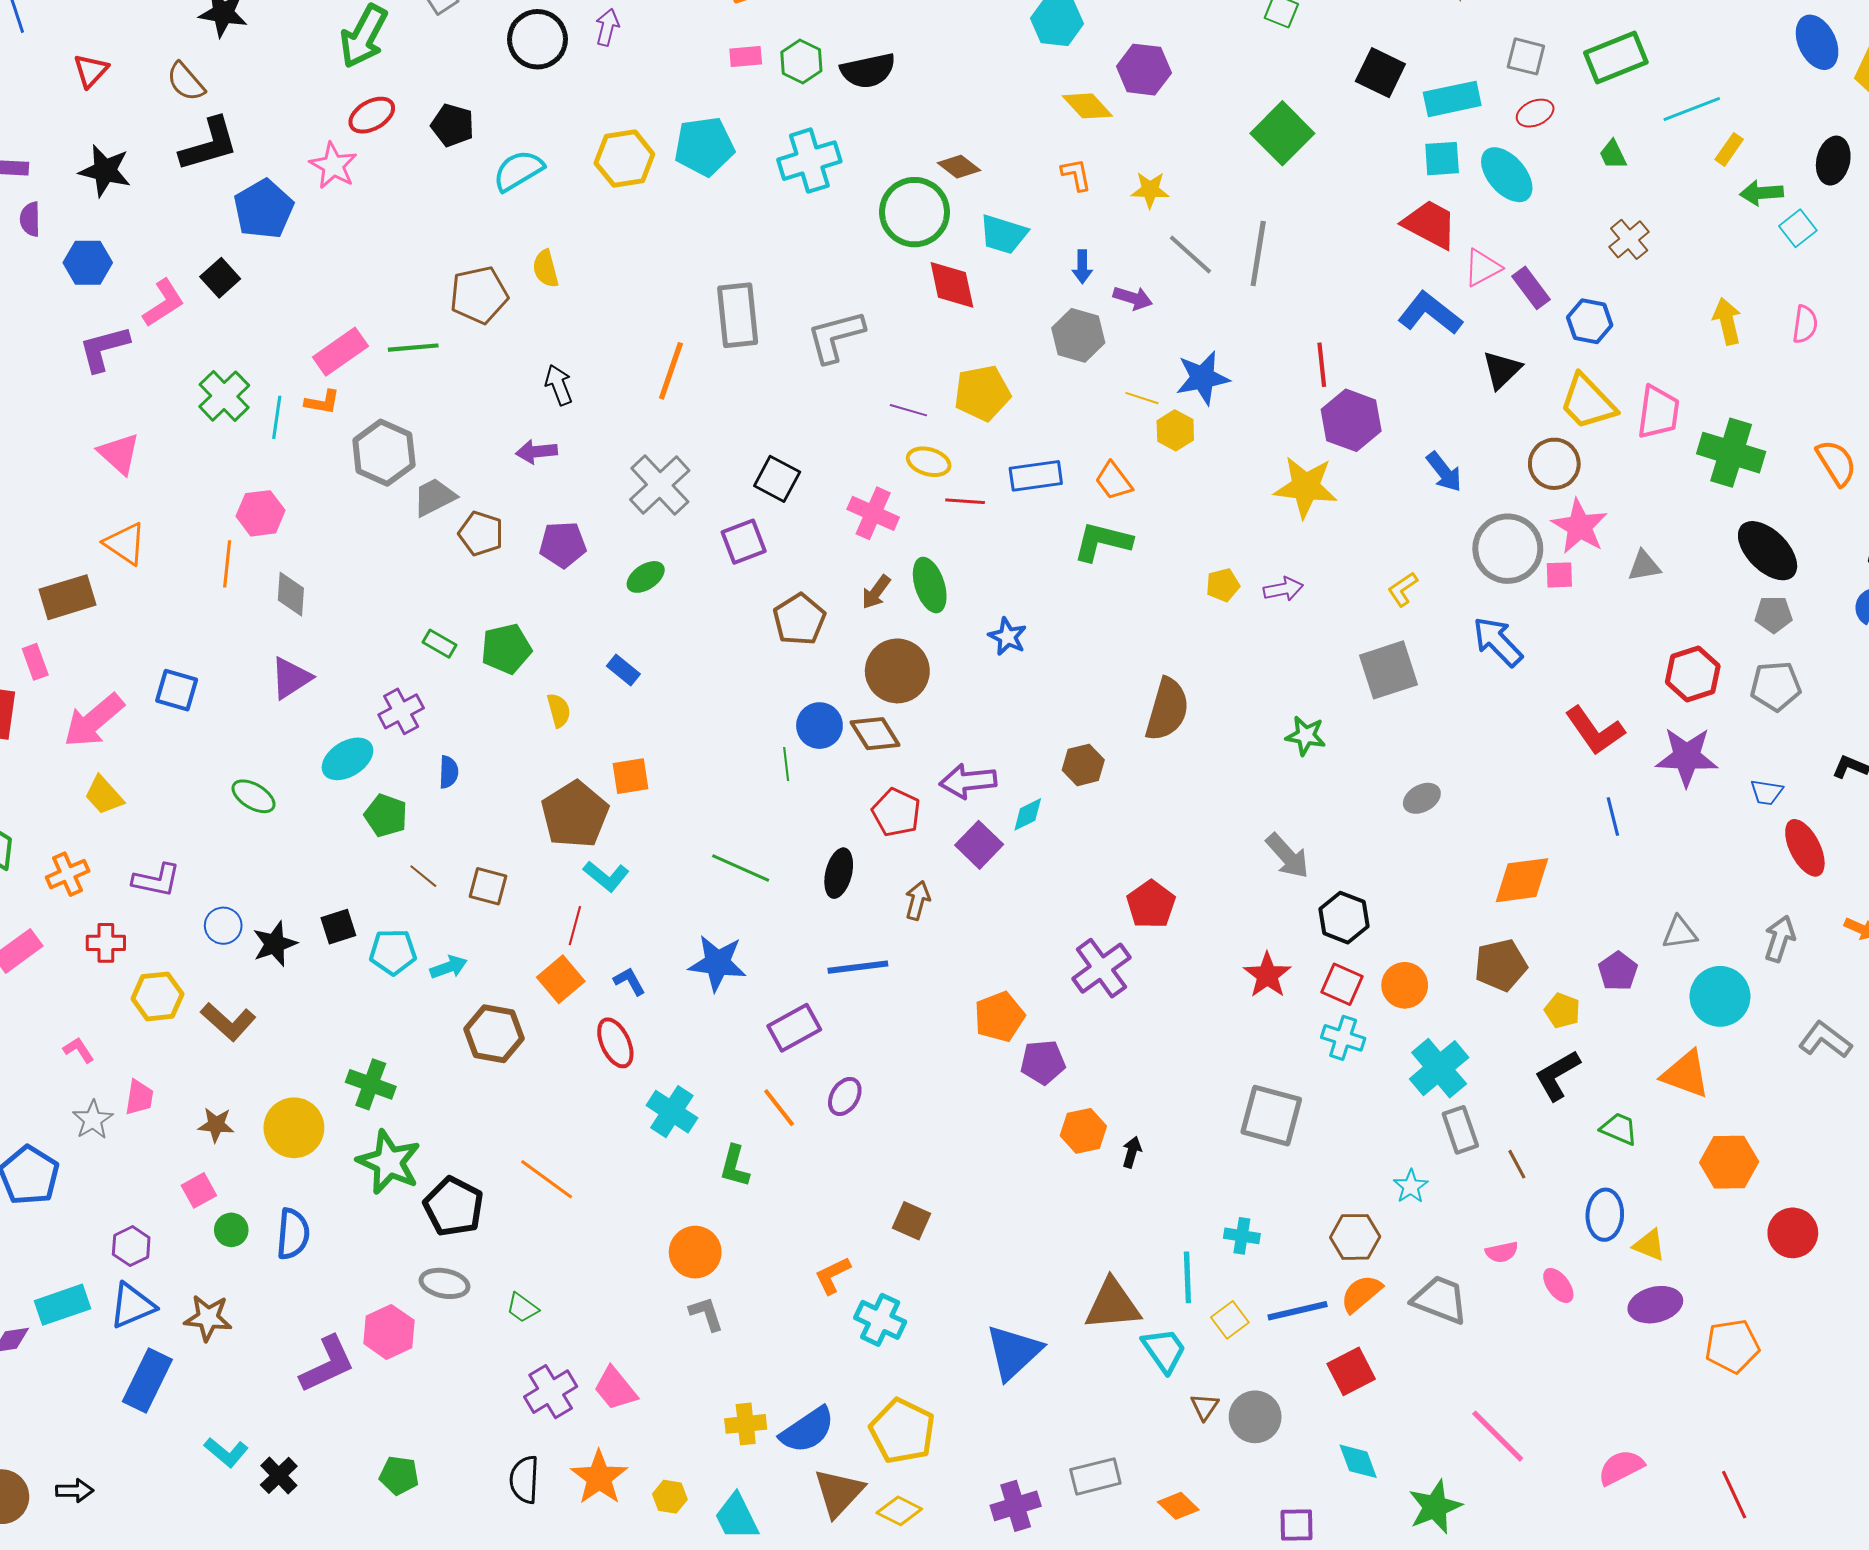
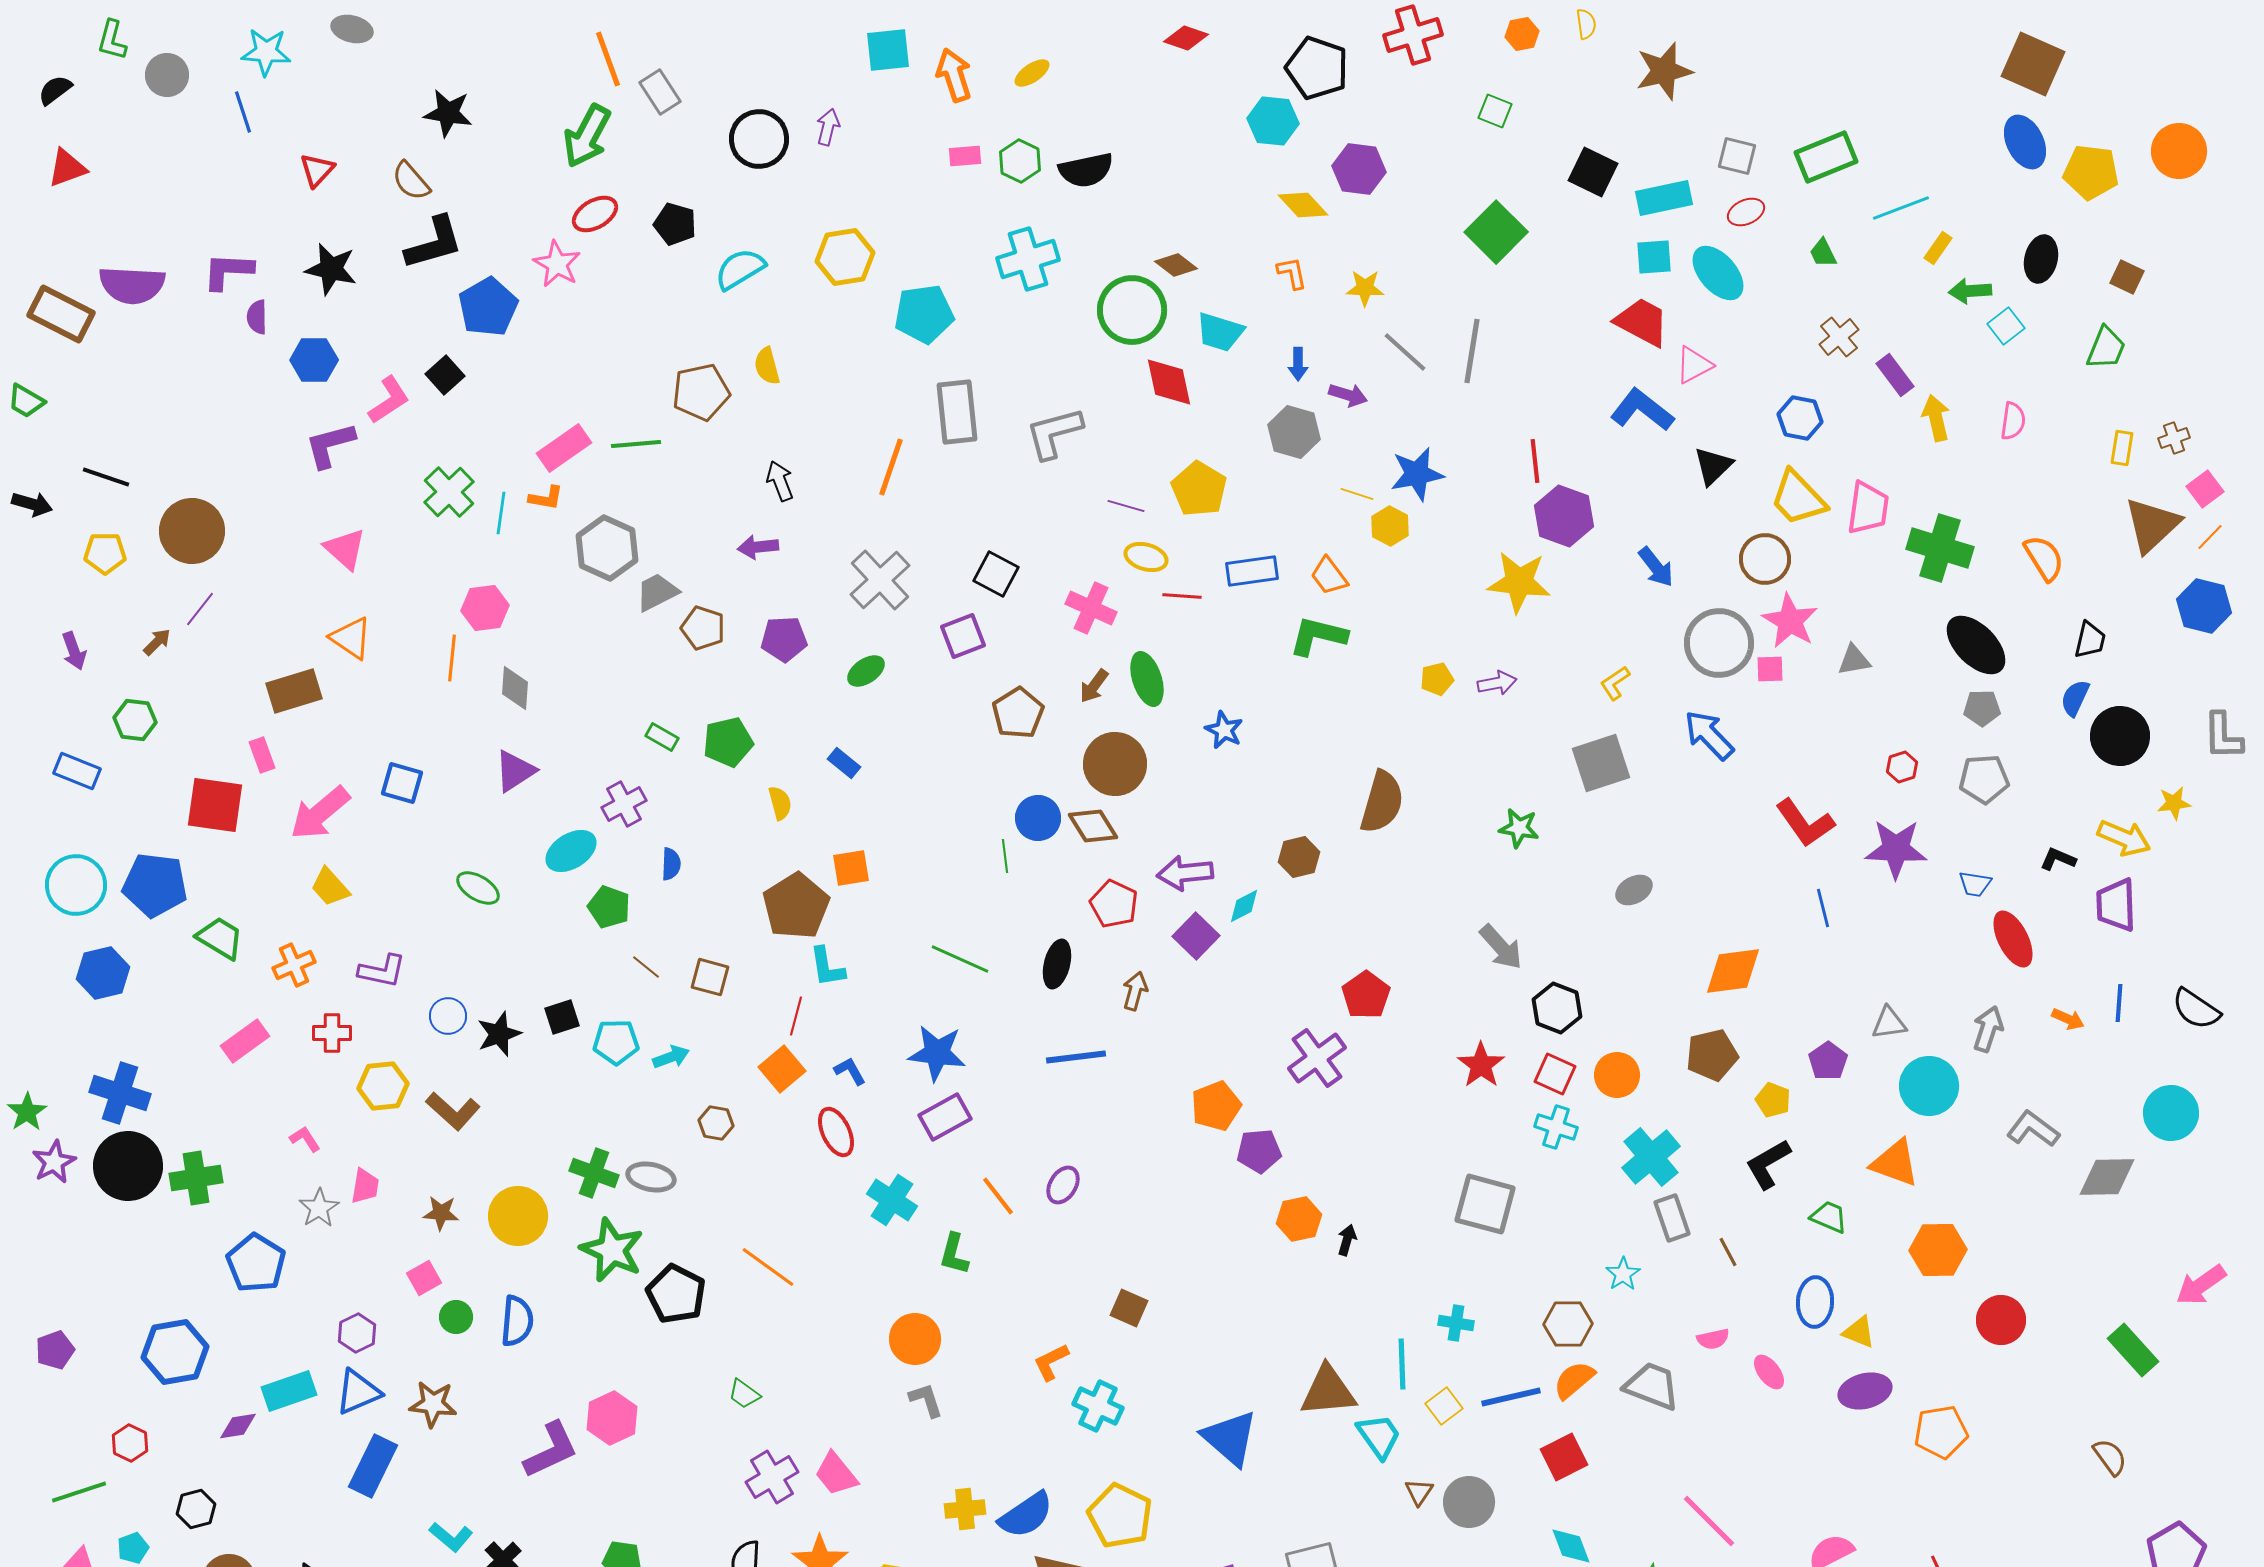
cyan pentagon: (704, 146) -> (924, 314), moved
purple rectangle: (1531, 288) -> (1895, 375), moved
yellow pentagon: (982, 393) -> (1199, 489), turned -30
red hexagon: (1693, 674) -> (1902, 767), size x0.6
cyan L-shape: (606, 876) -> (827, 967), turned 42
purple rectangle: (794, 1028) -> (945, 1117), moved
brown hexagon: (494, 1034) -> (716, 1123), size x0.6
gray ellipse: (445, 1283) -> (651, 1177), moved
blue triangle: (1014, 1352) -> (1230, 1438), turned -36

